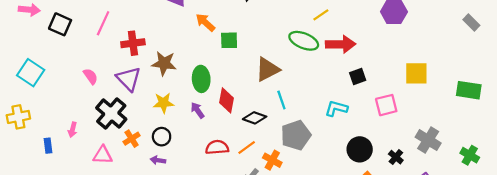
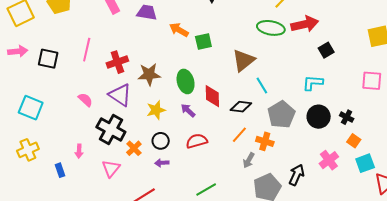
pink square: (386, 105) -> (372, 81), moved, turned 30
red semicircle: (217, 147) -> (197, 141), moved
black circle: (360, 149) -> (319, 117), moved
pink triangle: (103, 155) -> (111, 169), turned -42
black cross: (396, 157) -> (347, 117), moved

